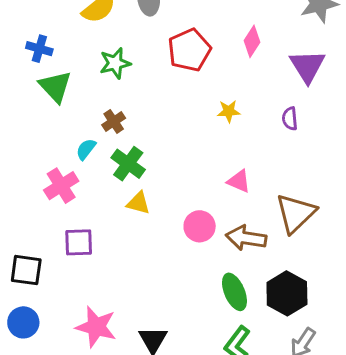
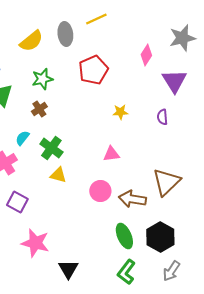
pink diamond: (252, 41) -> (146, 55), moved
brown cross: (114, 121) -> (39, 109), moved
pink triangle: (239, 181) -> (111, 154), moved, turned -30
purple square: (79, 242) -> (17, 202), turned 30
pink star: (96, 327) -> (35, 243), moved

